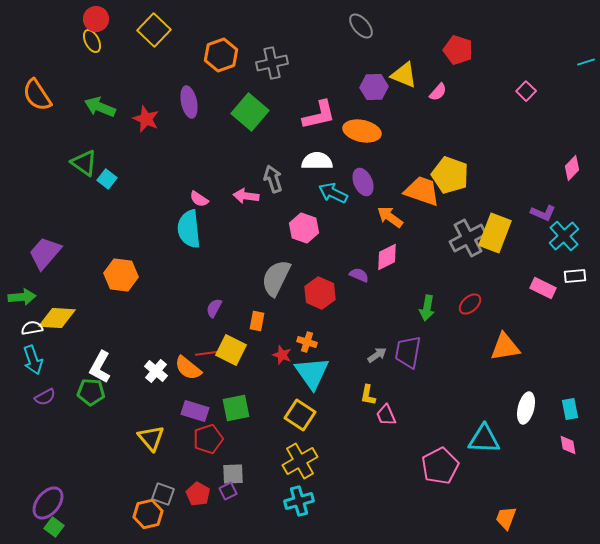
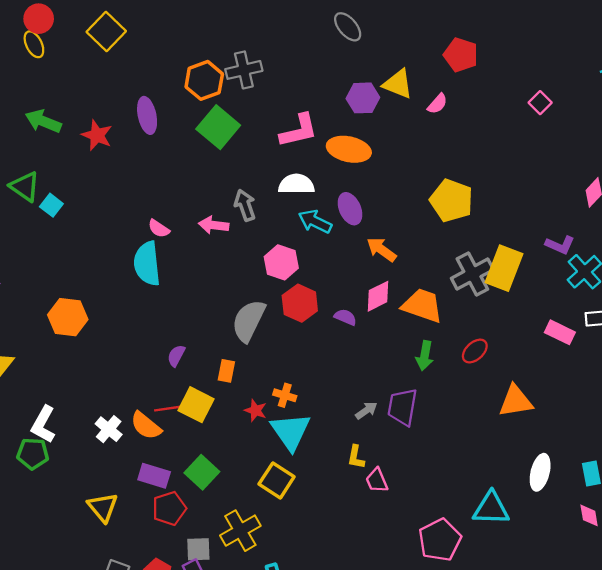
orange hexagon: (221, 55) -> (204, 80), moved
orange trapezoid: (422, 191) -> (422, 306), moved
red hexagon: (320, 293) -> (300, 303), moved
green square: (236, 408) -> (202, 472), turned -36
yellow cross: (300, 461) -> (240, 531), moved

